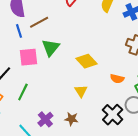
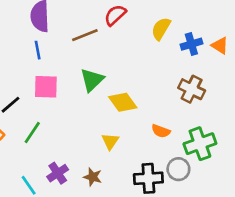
brown line: (39, 22) -> (85, 35), moved
green triangle: (51, 47) -> (92, 80), moved
black cross: (113, 115) -> (148, 178), turned 35

